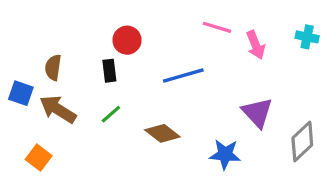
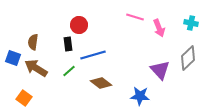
blue line: (183, 76) -> (93, 55), moved
gray diamond: (302, 141) -> (188, 58), moved

